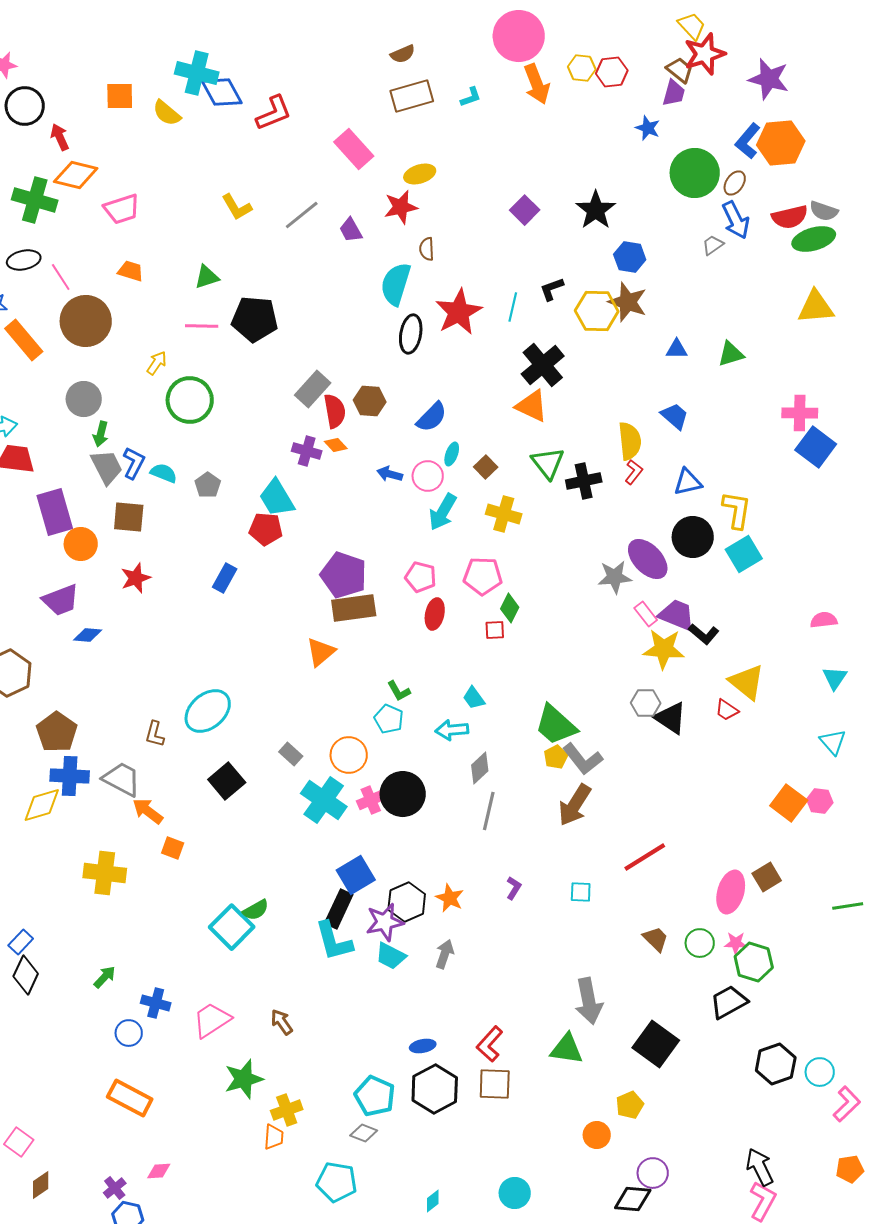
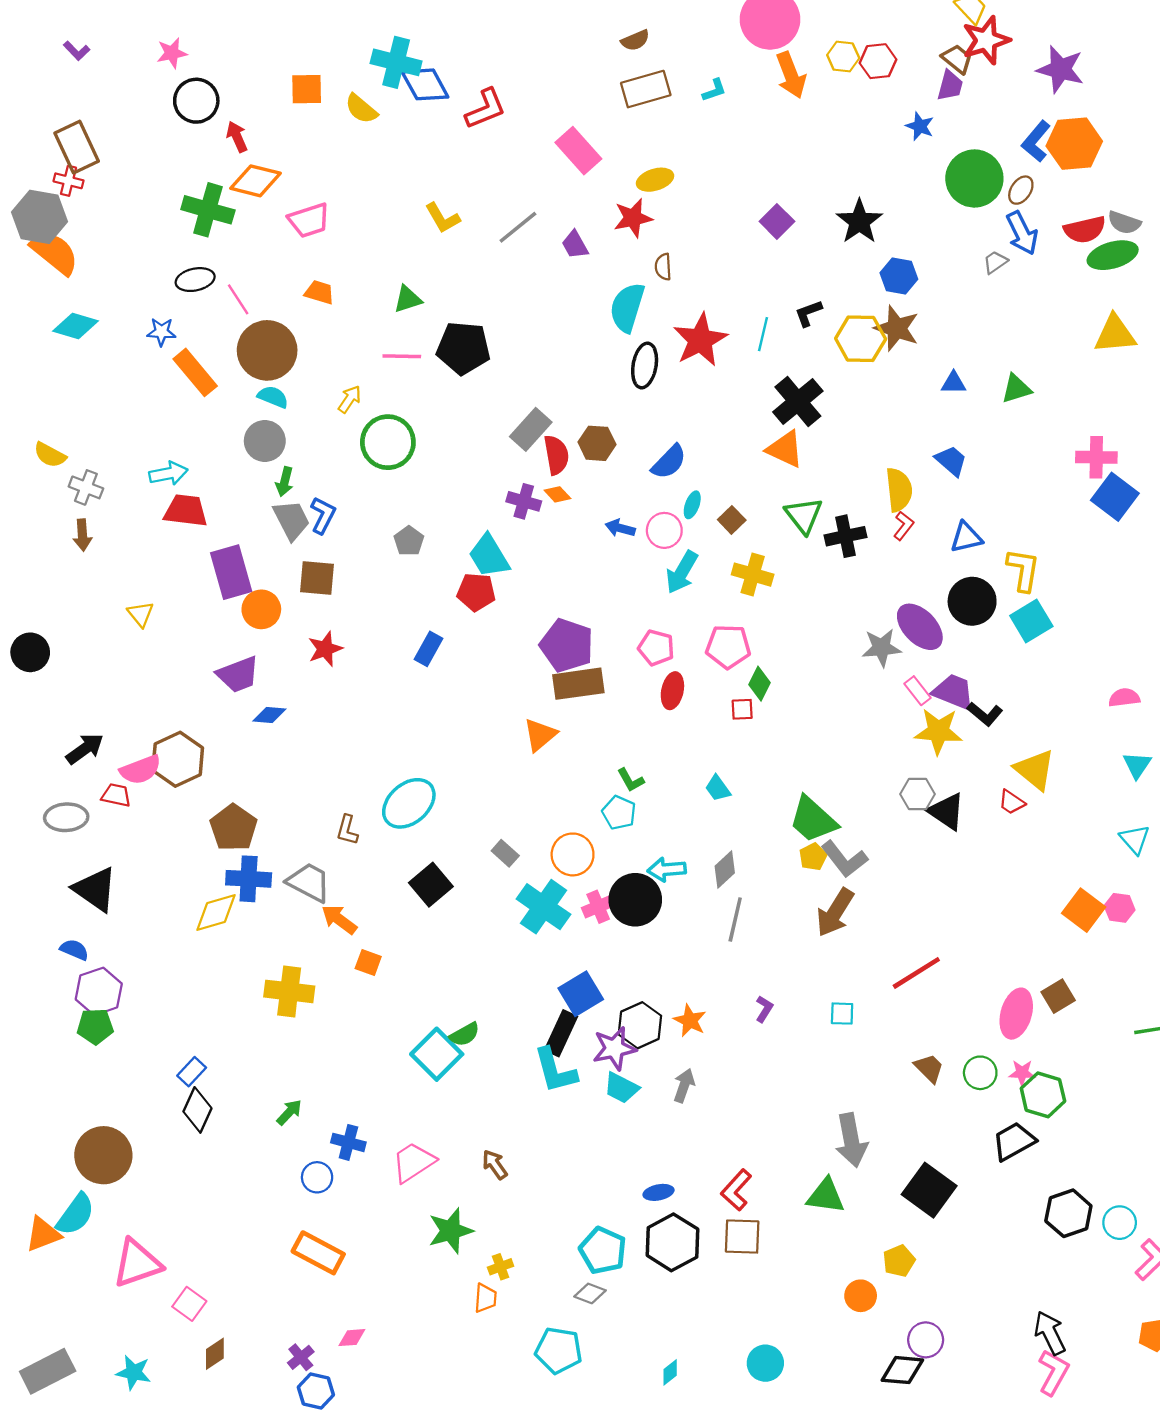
cyan semicircle: (164, 473) -> (273, 397), moved
cyan arrow: (452, 730) -> (667, 870), moved
yellow cross: (287, 1110) -> (501, 1267), size x0.7

